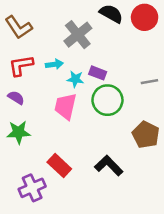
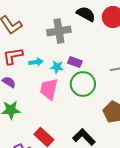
gray cross: (78, 35) -> (59, 31), turned 30
cyan arrow: (54, 64) -> (36, 62), moved

